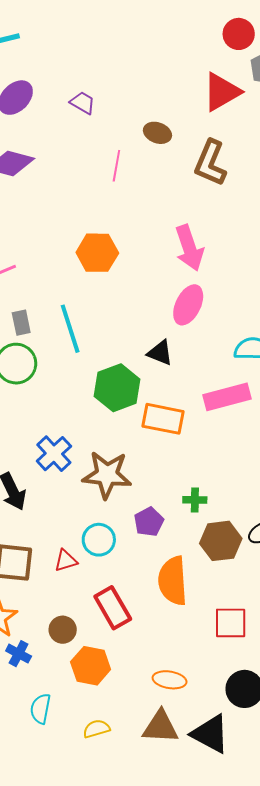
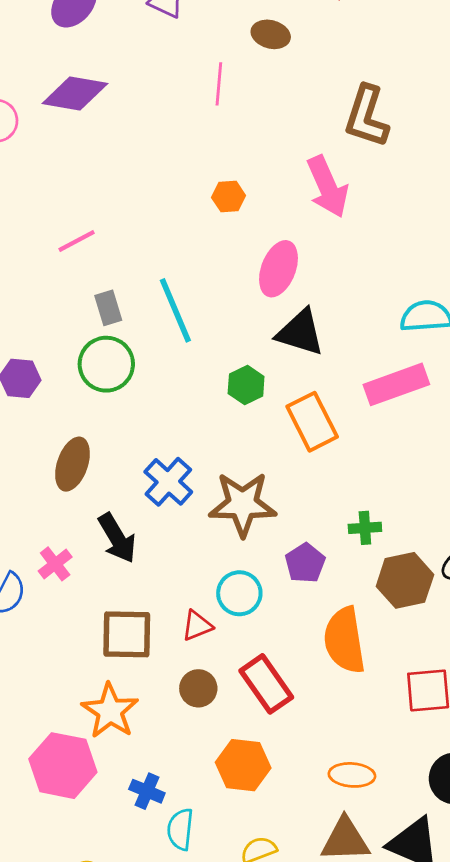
brown L-shape: (210, 163) -> (367, 116), moved
orange hexagon: (97, 253) -> (229, 197), moved, size x0.6
pink ellipse: (188, 305) -> (278, 269), moved
black triangle: (160, 353) -> (300, 332), size x1.4
green hexagon: (117, 388) -> (246, 385), size x0.6
orange rectangle: (163, 419) -> (312, 422), turned 57
brown circle: (63, 630) -> (198, 688), moved
blue cross: (19, 654) -> (147, 791), moved

